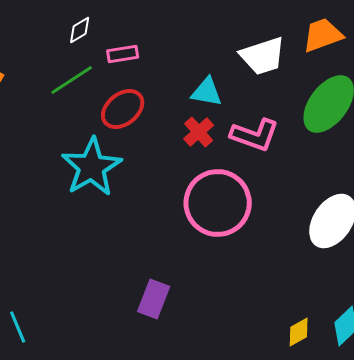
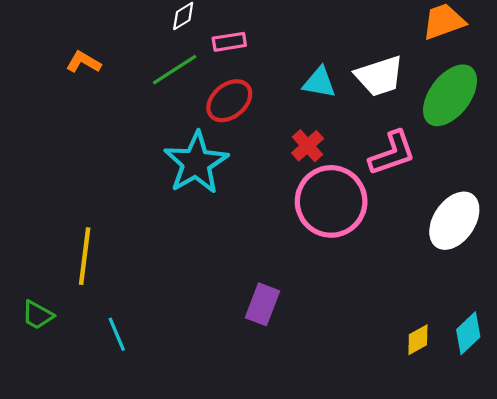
white trapezoid: (263, 56) -> (379, 76), moved
red cross: (199, 132) -> (308, 146), moved
pink L-shape: (255, 135) -> (392, 153), moved, turned -39

